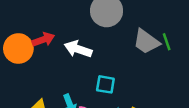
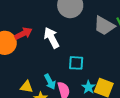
white arrow: (78, 49) -> (52, 38), turned 50

